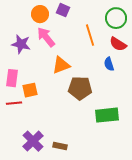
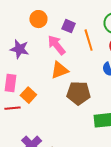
purple square: (63, 10) -> (69, 26), moved
pink arrow: (46, 37) -> (57, 45), moved
orange square: (30, 90) -> (28, 95), turned -35

